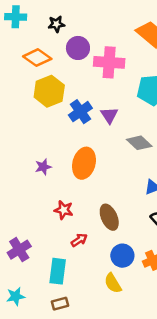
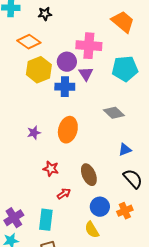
purple circle: (78, 48) -> (67, 62), moved
blue cross: (80, 112) -> (65, 87), turned 36
purple triangle: (109, 115) -> (86, 74), moved
purple cross: (19, 250) -> (14, 218), moved

